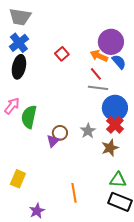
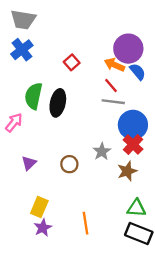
black ellipse: (19, 67) -> (58, 103), moved
green semicircle: (29, 117) -> (34, 96), moved
brown circle: (60, 133) -> (69, 164), moved
purple triangle: (53, 141) -> (29, 163), moved
yellow rectangle: (18, 179) -> (39, 207), moved
purple star: (37, 211) -> (43, 228), moved

